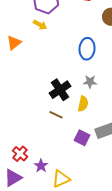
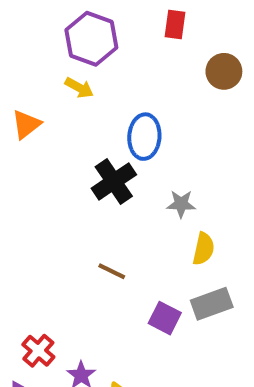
blue ellipse: (87, 49) -> (144, 137), moved
black cross: (60, 90) -> (114, 181), moved
yellow semicircle: (83, 104) -> (204, 249), moved

